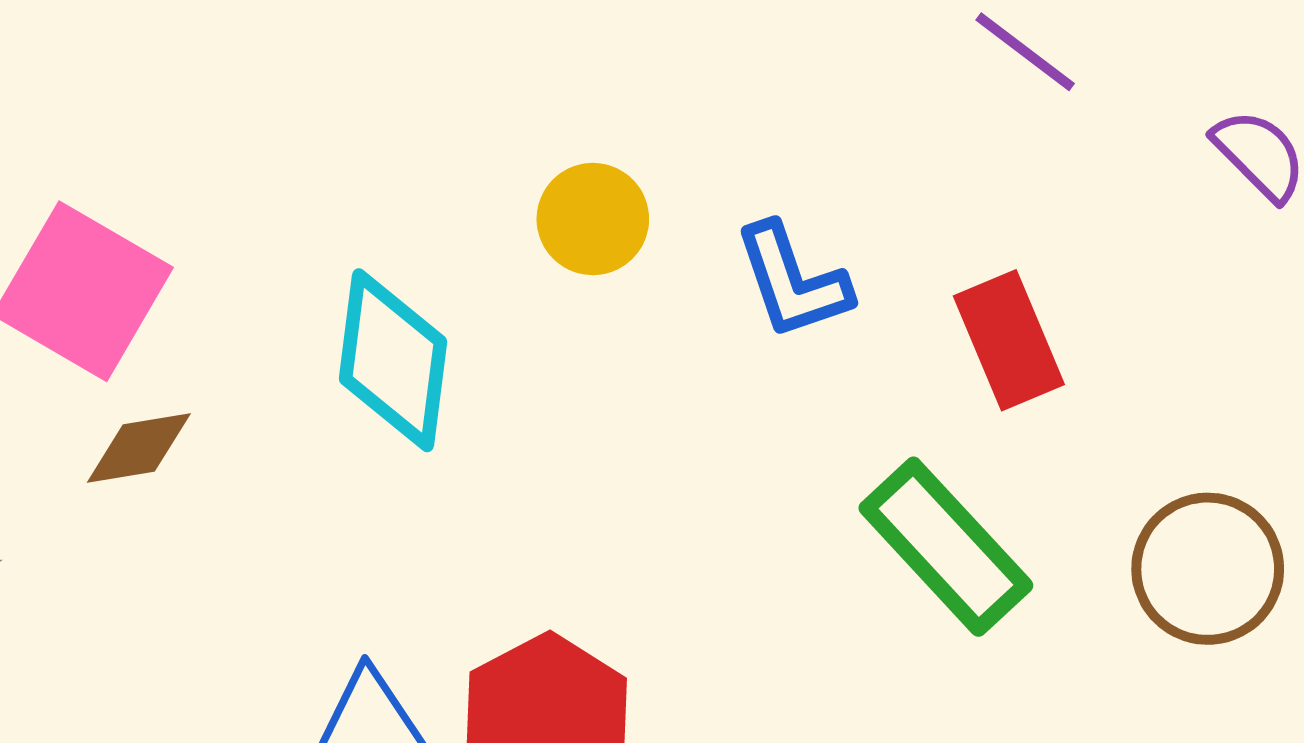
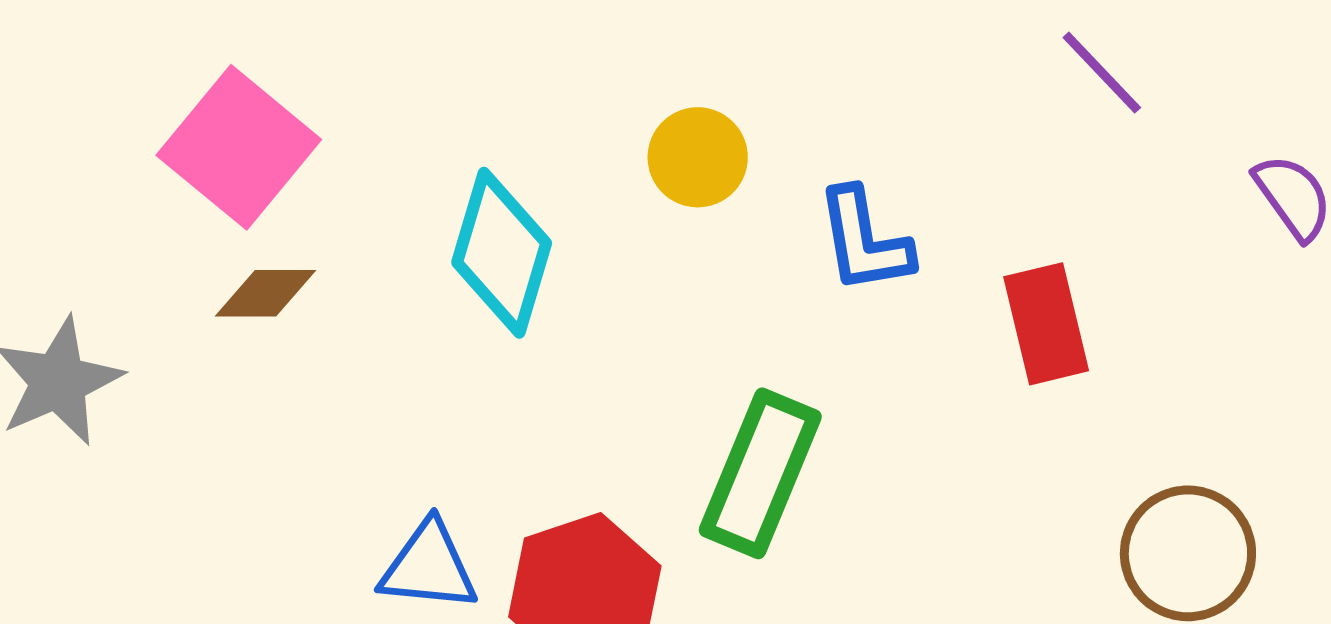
green rectangle: (946, 547) -> (760, 473), moved, turned 56

